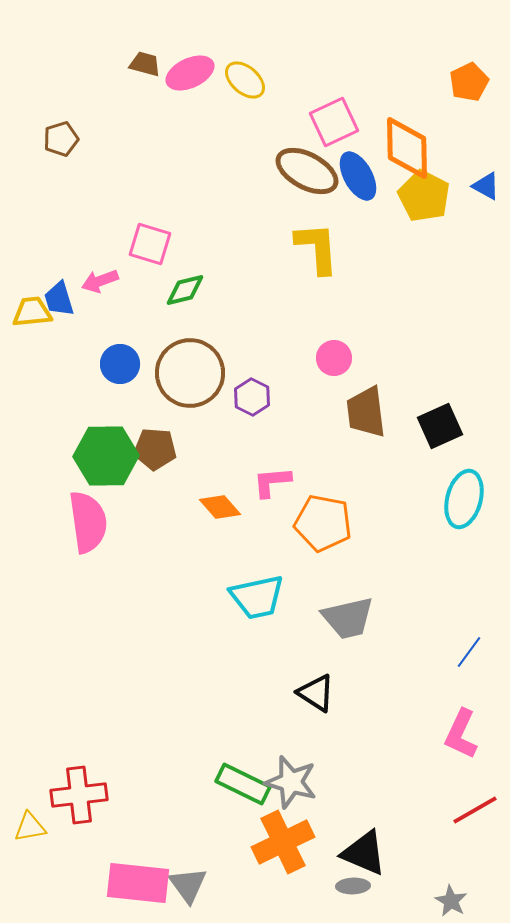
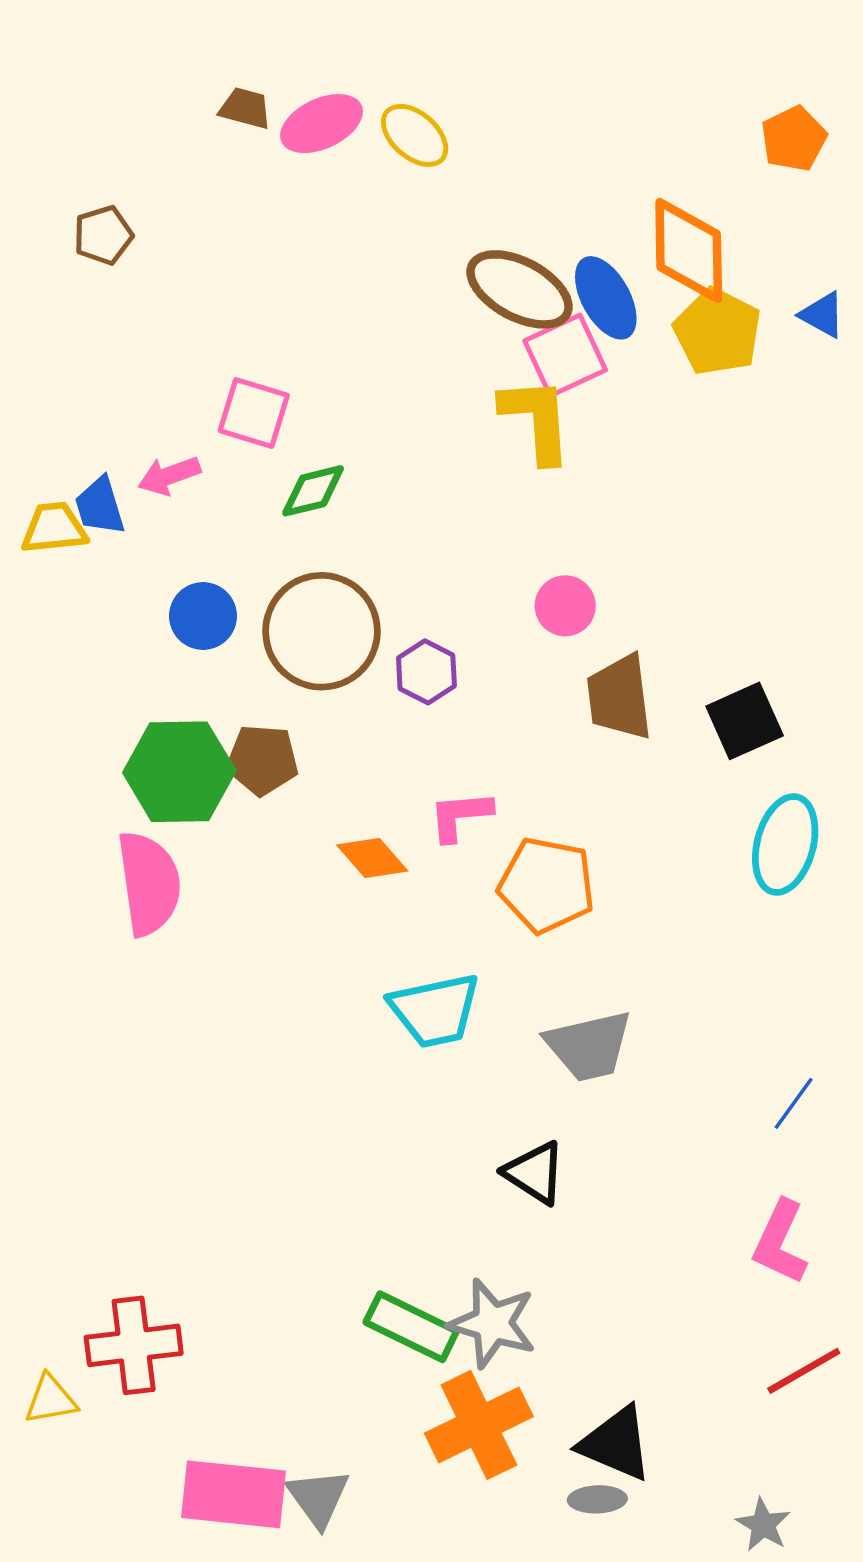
pink square: (334, 122) -> (565, 355), moved

